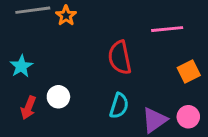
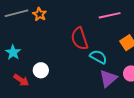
cyan semicircle: (119, 106) -> (98, 57), moved, turned -72
red arrow: (28, 108) -> (21, 80), turned -70

